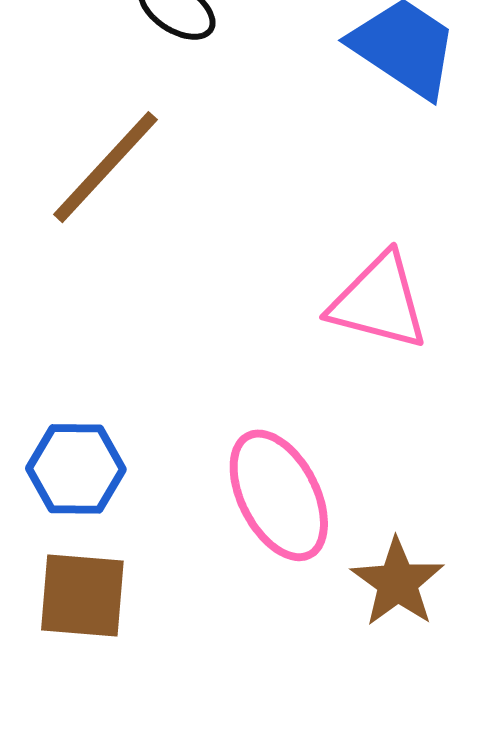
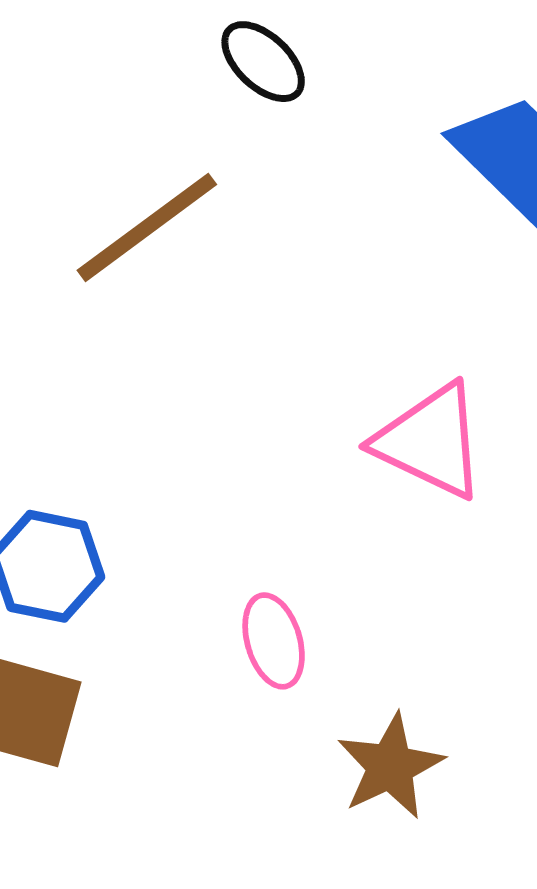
pink ellipse: (279, 495) -> (274, 641), size x0.6

